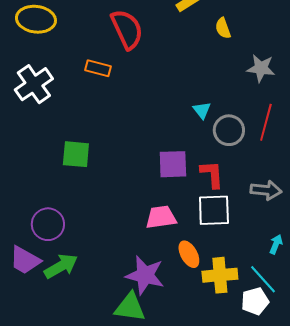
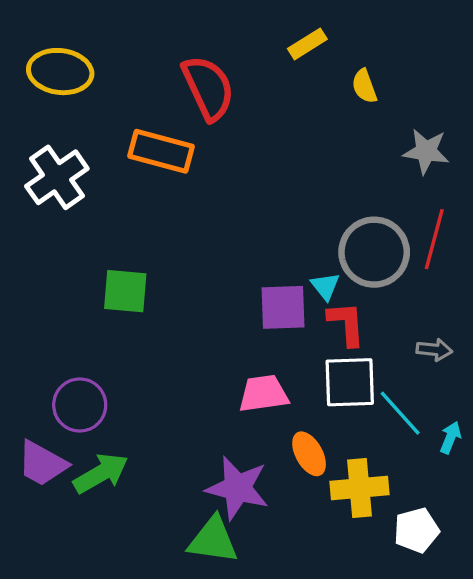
orange rectangle: (98, 68) -> (161, 151), size x1.5
cyan triangle: (202, 110) -> (325, 286), moved
gray circle: (229, 130) -> (374, 252), size x1.4
gray arrow: (266, 190) -> (434, 350), size x0.7
cyan line: (263, 279) -> (400, 413), moved

